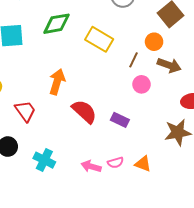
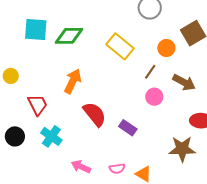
green diamond: (56, 24) -> (69, 36), moved
orange circle: (154, 42) -> (166, 48), moved
cyan cross: (44, 160) -> (51, 136), moved
pink arrow: (91, 166) -> (81, 167), moved

